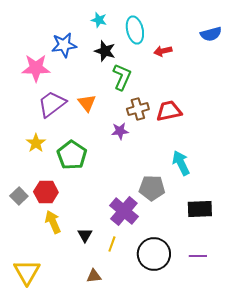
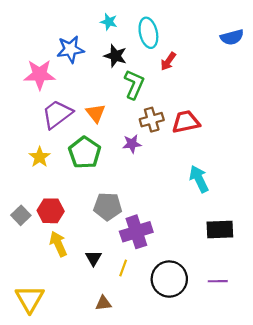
red arrow: (163, 51) -> (168, 61), moved, turned -42
green pentagon: (72, 155) -> (85, 153), moved
gray pentagon: (152, 188) -> (108, 206), moved
purple cross: (124, 211) -> (136, 232), turned 32

